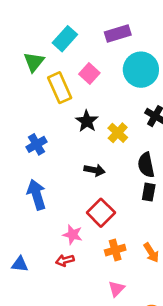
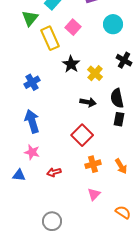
cyan circle: (141, 70) -> (113, 24), size x0.7
black arrow: (95, 170) -> (88, 102), moved
pink star: (73, 235) -> (32, 152), moved

